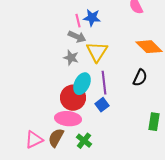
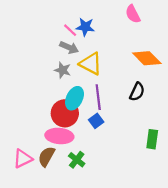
pink line: (78, 21) -> (70, 30), turned -32
yellow triangle: (97, 52) -> (91, 64), turned -35

